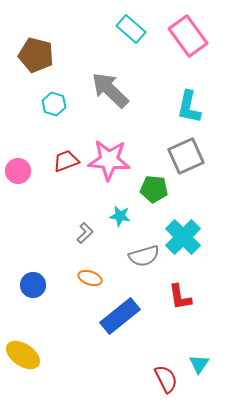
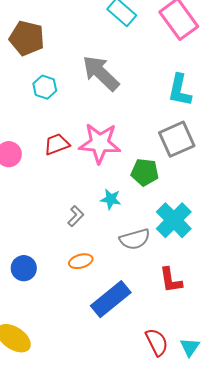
orange ellipse: (90, 278) -> (81, 261), turned -35
red semicircle: (166, 379) -> (157, 342), moved

